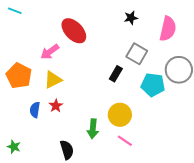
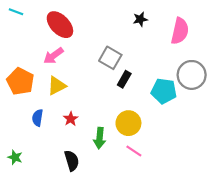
red ellipse: (74, 31) -> (60, 25), moved
gray square: (137, 54) -> (110, 58), moved
red star: (56, 106) -> (71, 119), moved

